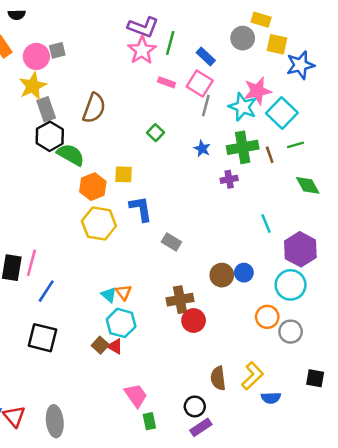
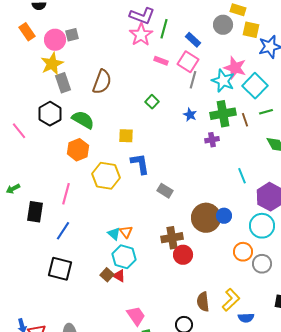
pink star: (257, 91) -> (235, 68), turned 30
black hexagon: (50, 136) -> (50, 114), moved
orange hexagon: (93, 187) -> (78, 150), moved
pink line: (31, 263) -> (66, 194), moved
brown circle: (222, 275) -> (206, 218), size x1.5

